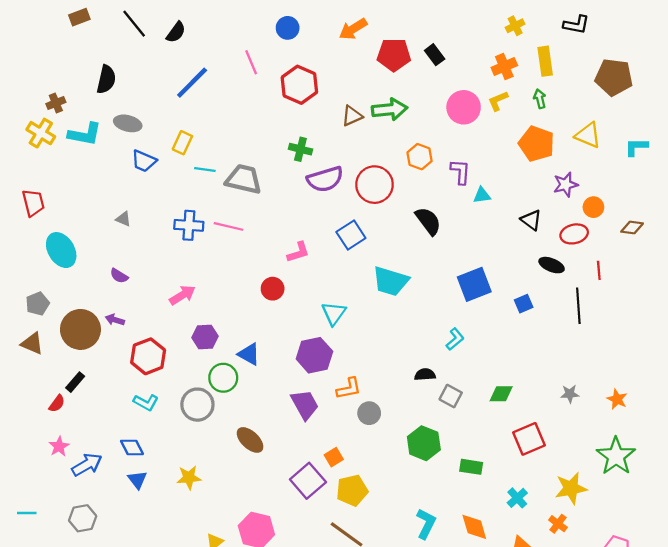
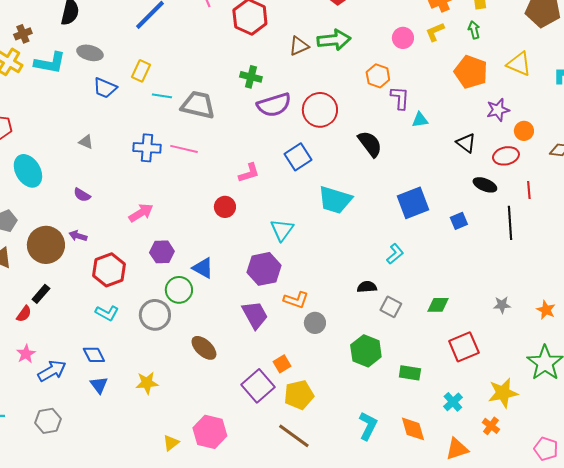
pink circle: (464, 107) -> (403, 38), size x0.7
orange hexagon: (420, 157) -> (378, 76), moved
orange L-shape: (349, 388) -> (296, 300), turned 30

